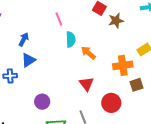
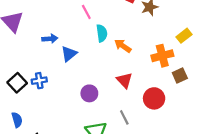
blue arrow: (24, 39) -> (50, 39), turned 64
blue triangle: (28, 60) -> (69, 54), moved
purple circle: (42, 102) -> (89, 93), moved

